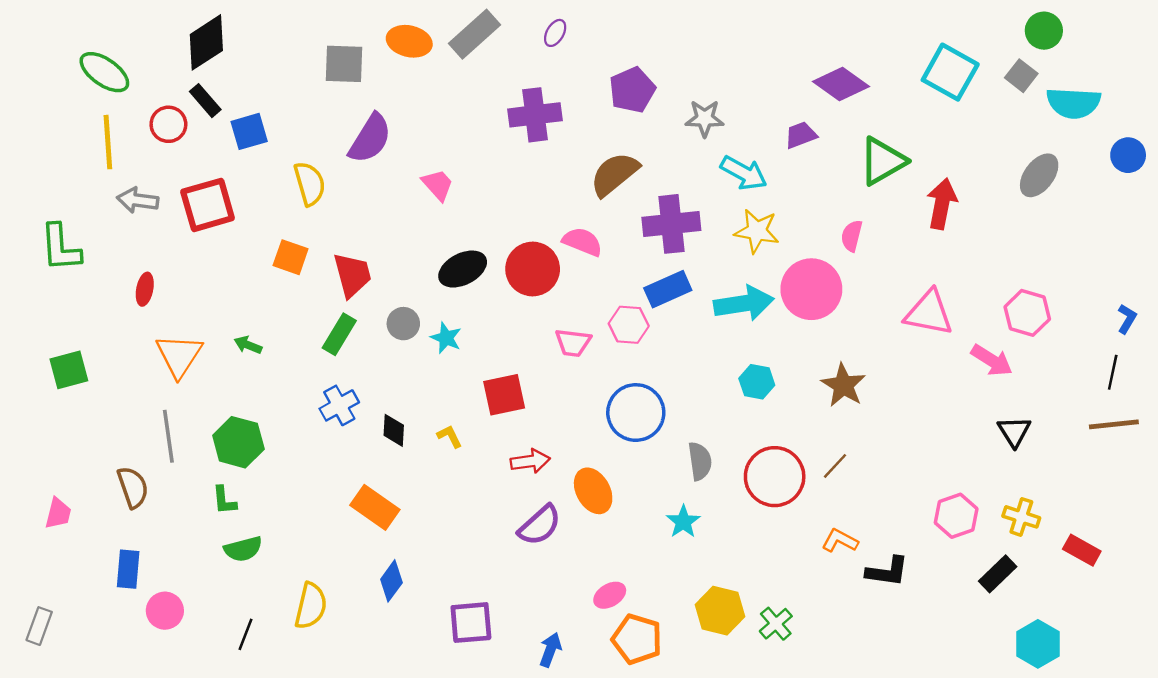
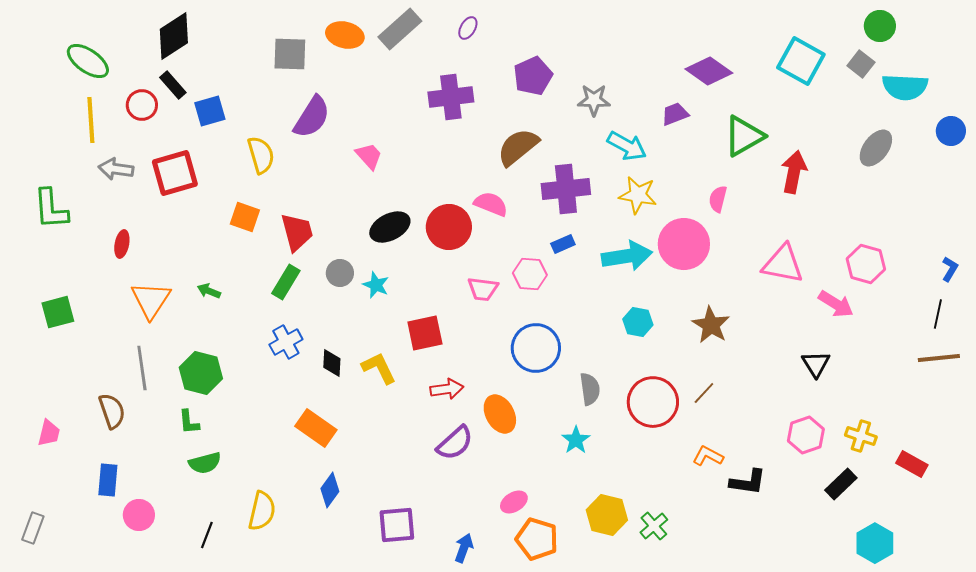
blue rectangle: (668, 289) -> (563, 244), size x0.6
black triangle: (1014, 432) -> (816, 364), moved
yellow L-shape: (450, 436) -> (379, 368), size x1.6

